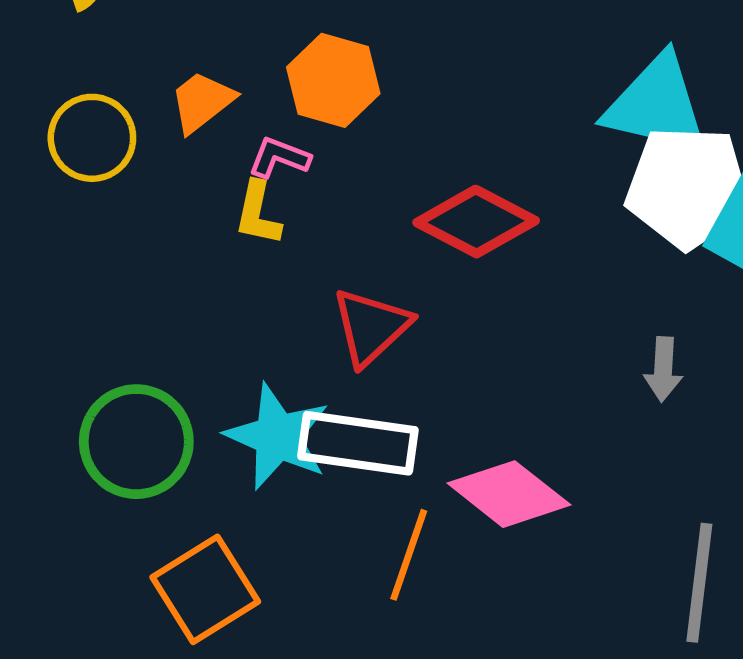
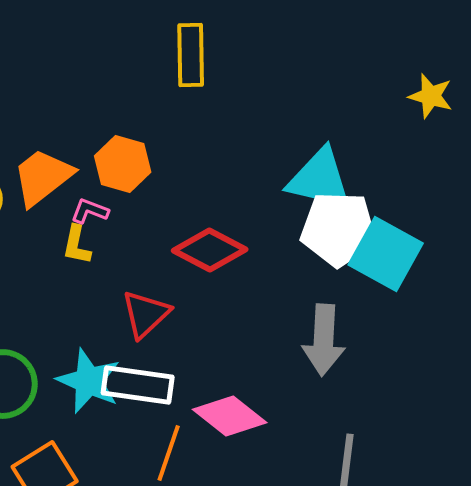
orange trapezoid: (202, 102) -> (43, 177), size x1.5
gray arrow: (663, 369) -> (324, 340), size x1.8

